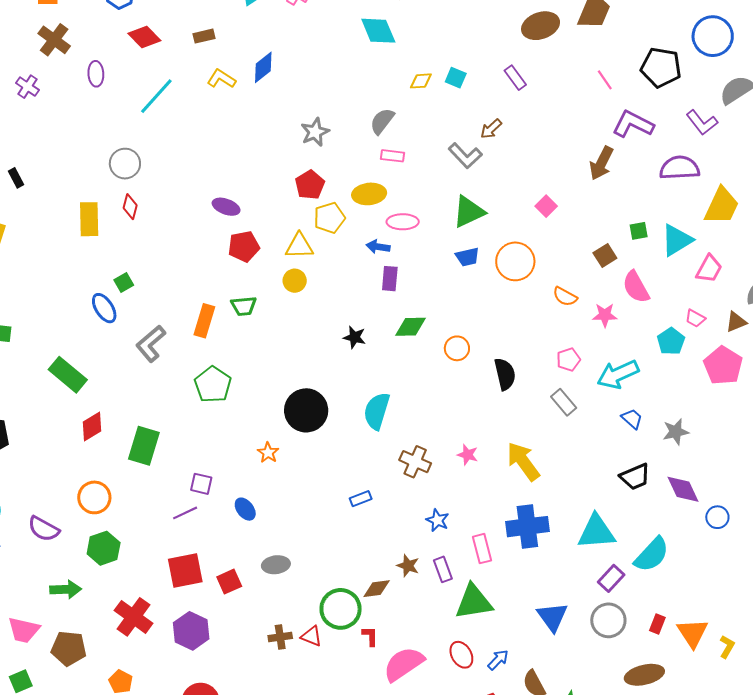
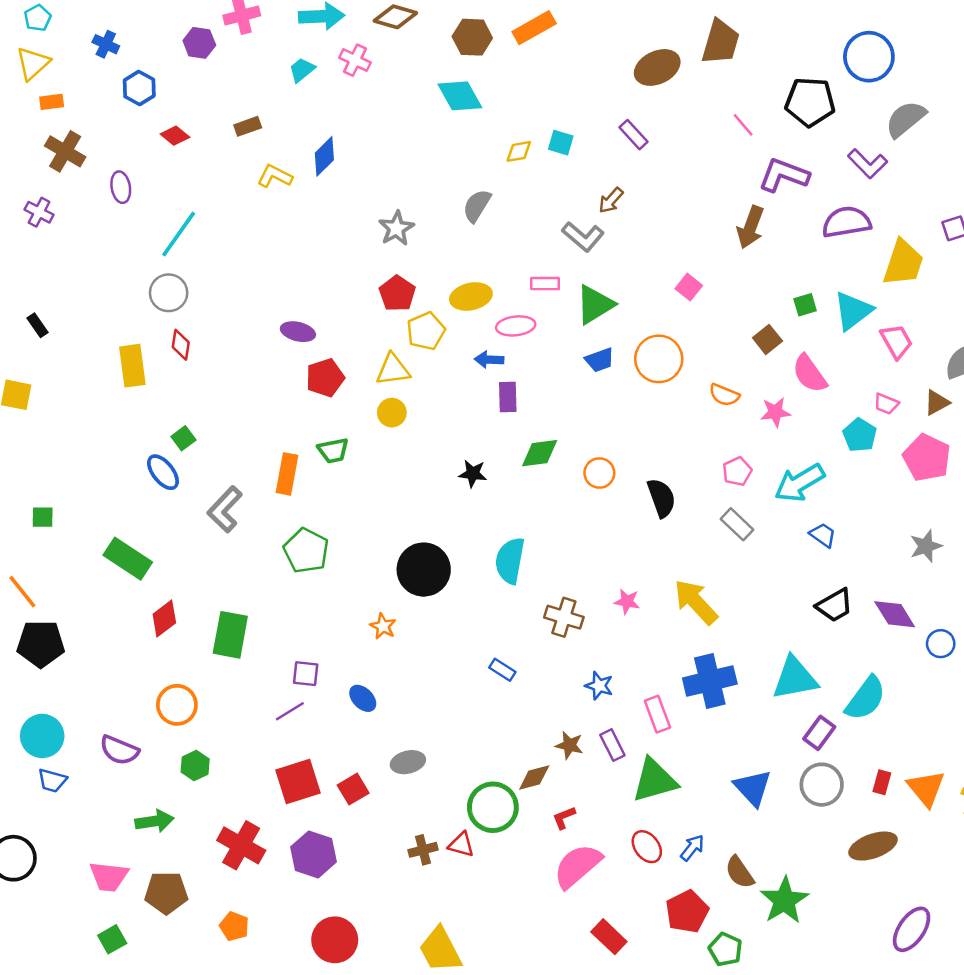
red diamond: (144, 37) -> (175, 136), size x0.7
cyan line: (156, 96) -> (179, 234), moved
pink rectangle: (392, 156) -> (545, 284), moved
pink trapezoid: (709, 269) -> (896, 341), turned -52
gray star: (676, 432) -> (926, 546), moved
blue rectangle: (361, 499) -> (502, 670), turned 60
green hexagon: (104, 548) -> (195, 766), size x0.7
red L-shape: (370, 636) -> (564, 818), moved, turned -105

